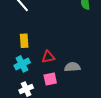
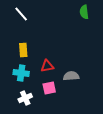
cyan cross: (22, 64) -> (21, 73), turned 35

